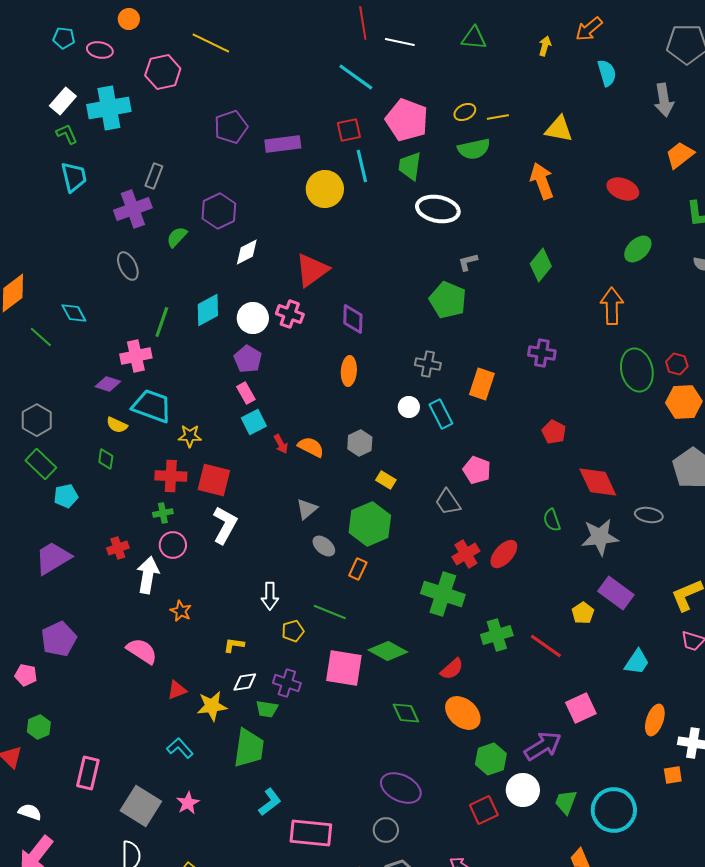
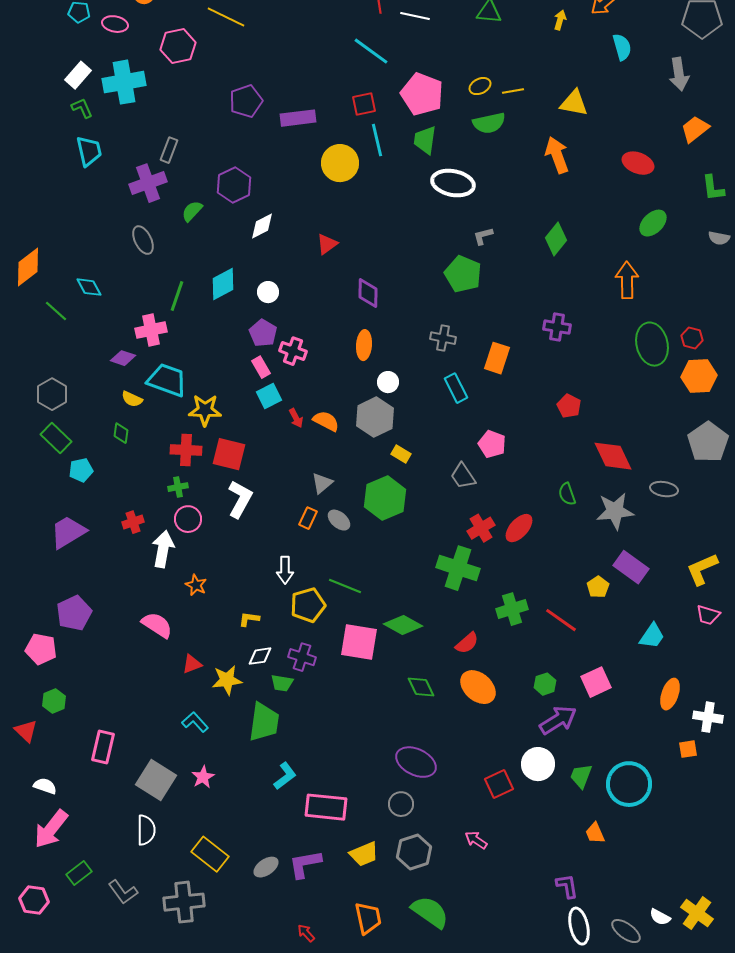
red triangle: (312, 270) -> (327, 244), size x0.6
pink cross: (290, 314) -> (293, 351), moved
white circle: (253, 318) -> (268, 292), size x0.7
white circle: (409, 407) -> (388, 382), moved
yellow star: (190, 436) -> (205, 410), size x1.4
gray hexagon: (360, 443) -> (375, 417), size x1.5
orange rectangle: (358, 569) -> (308, 518), moved
yellow pentagon: (293, 631) -> (308, 605), size x1.6
pink pentagon: (26, 675) -> (41, 649), size x1.4
green hexagon: (491, 759) -> (545, 684), moved, size x0.7

